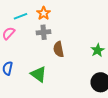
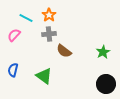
cyan line: (21, 16) -> (26, 18), turned 48
brown semicircle: (59, 49) -> (64, 51), turned -42

